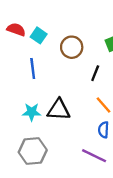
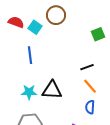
brown circle: (72, 47) -> (56, 15), moved
black line: (95, 73) -> (87, 67), moved, turned 48

